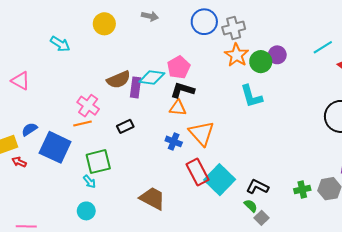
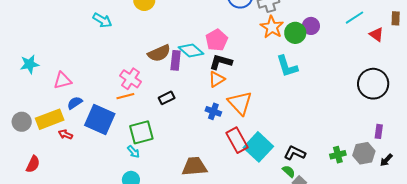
cyan diamond: (152, 78) -> (191, 50), turned 35
pink triangle: (21, 81) -> (62, 80), moved, turned -42
orange triangle: (178, 108) -> (217, 79), turned -36
brown trapezoid: (153, 198) -> (194, 166), turned -32

